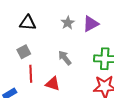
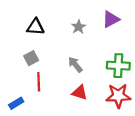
purple triangle: (91, 24) -> (111, 19), moved
red triangle: (53, 84) -> (80, 93), moved

